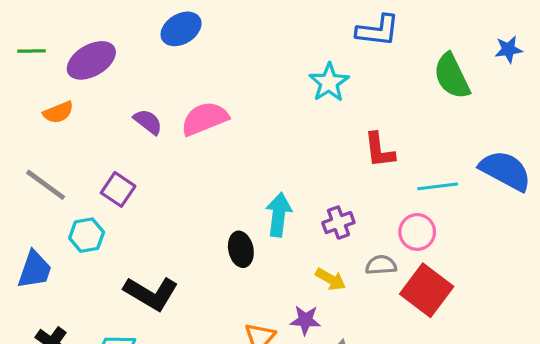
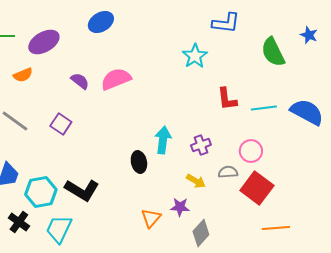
blue star: (508, 49) -> (309, 35), turned 30
cyan line: (438, 186) -> (264, 108), moved
cyan hexagon: (87, 235) -> (41, 192), moved, size x1.4

